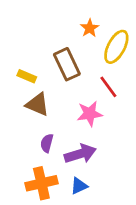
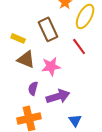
pink star: (90, 114) -> (51, 66), moved
blue triangle: (79, 186) -> (75, 120), moved, turned -40

